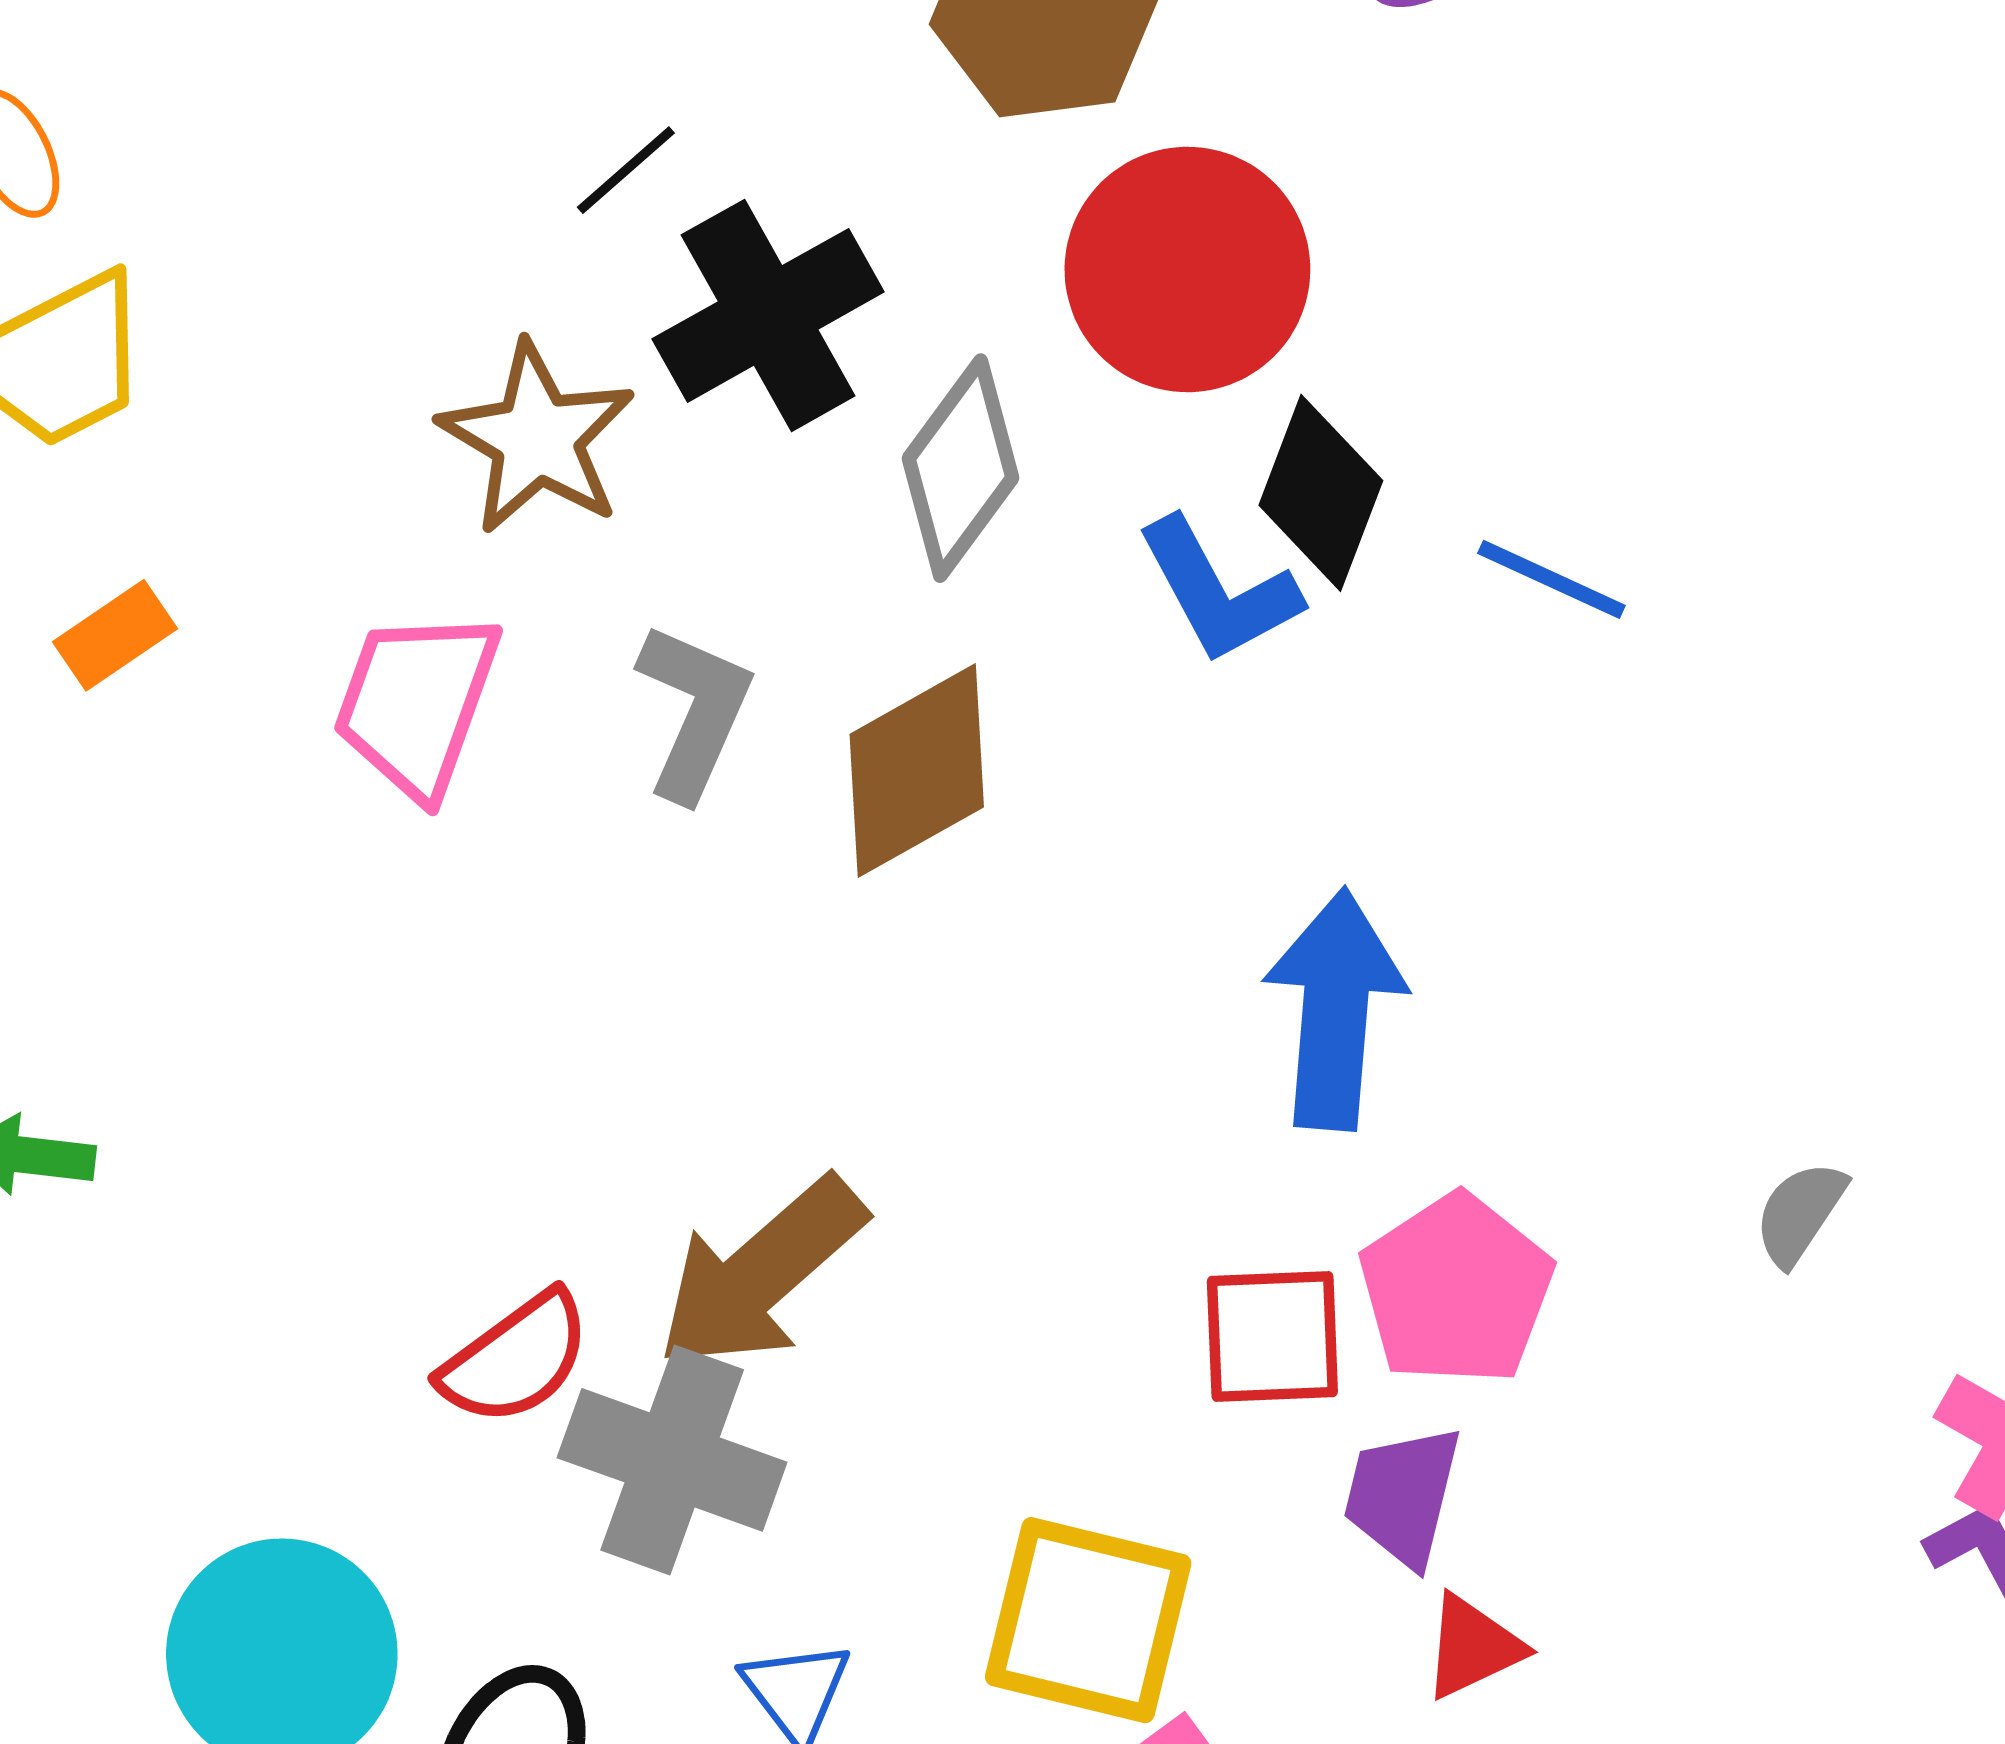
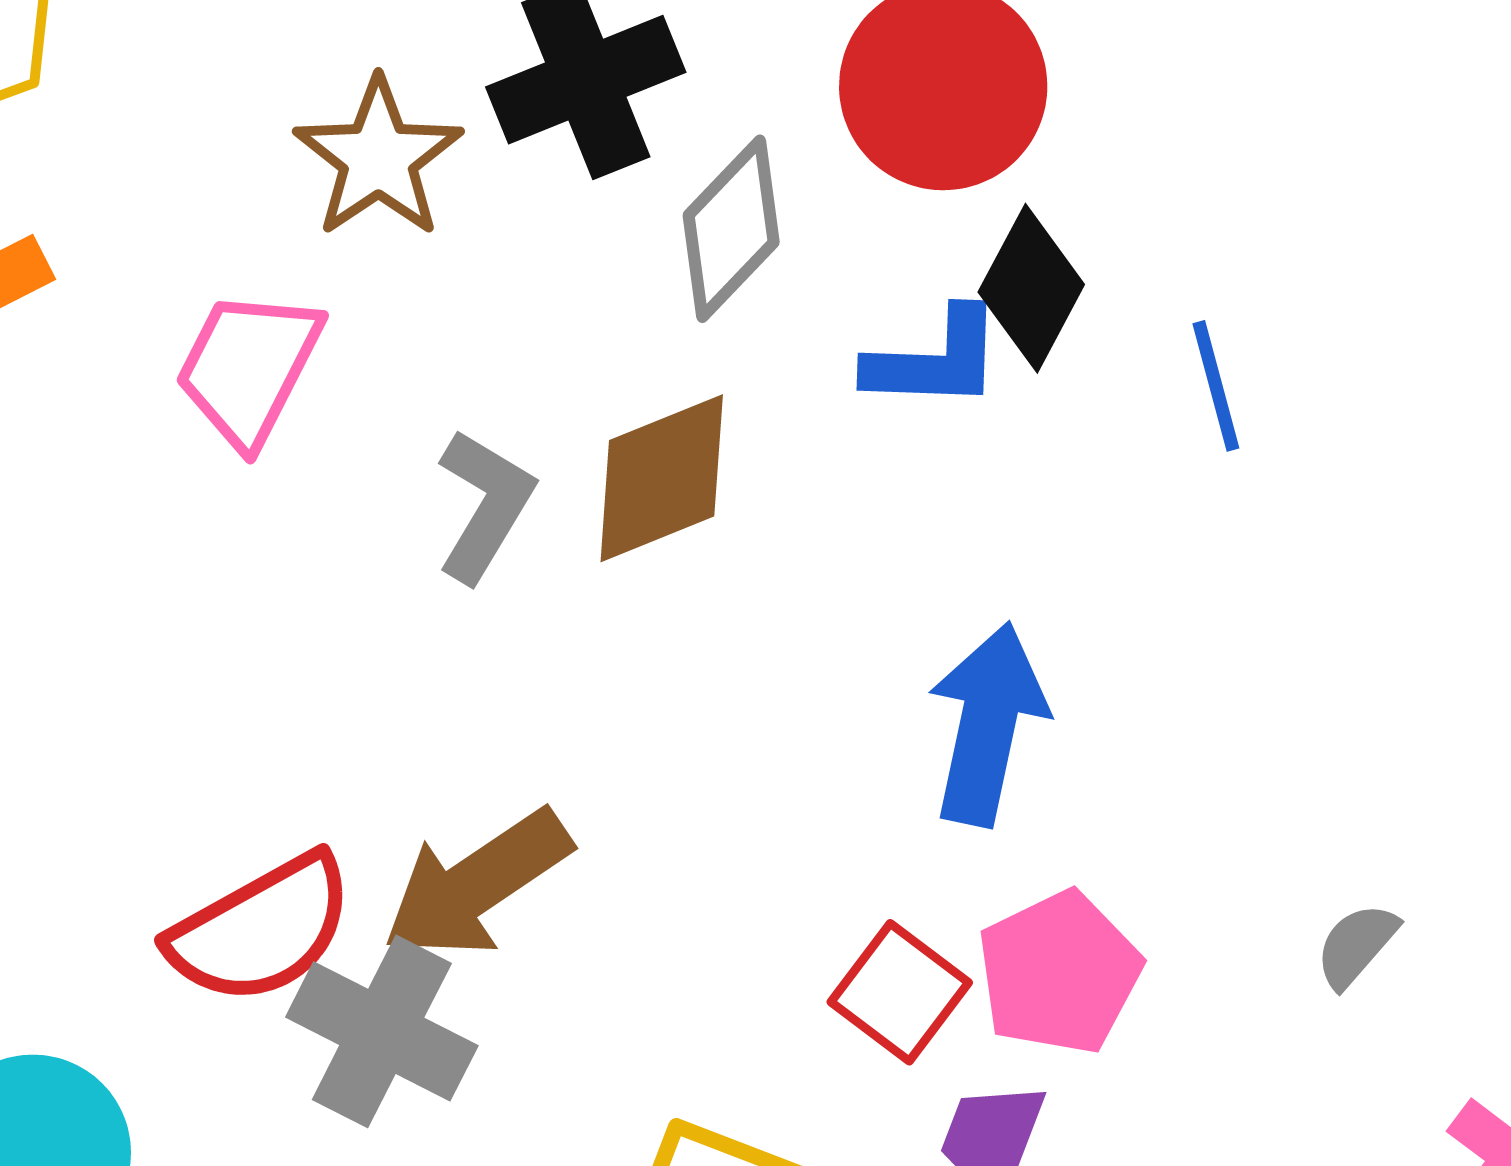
blue line: (1551, 579) -> (1216, 386), turned 43
blue L-shape: (1219, 591) -> (935, 360), turned -67
gray L-shape: (694, 711) -> (485, 505), moved
red square: (1272, 1336) -> (900, 992), turned 32
red semicircle: (516, 1359) -> (261, 930), size x1.4

